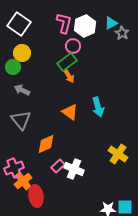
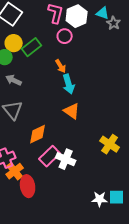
cyan triangle: (111, 23) -> (103, 13), turned 48
green rectangle: (67, 62) -> (32, 47), moved
cyan arrow: (98, 107) -> (69, 84), moved
orange triangle: (70, 112) -> (72, 111), moved
pink rectangle: (58, 166) -> (50, 156), size x1.5

